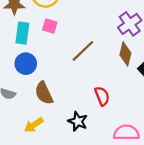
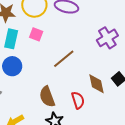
brown diamond: (125, 54) -> (97, 84), moved, turned -30
brown semicircle: (44, 93) -> (47, 97), moved

